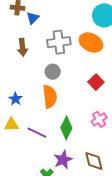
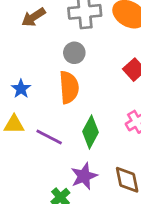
brown arrow: (22, 47) -> (34, 17), turned 60

